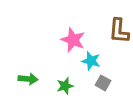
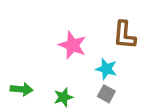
cyan star: (91, 61) -> (106, 69), moved

